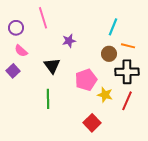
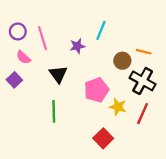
pink line: (43, 18) -> (43, 38), moved
cyan line: (113, 27) -> (101, 30), moved
black cross: (127, 72) -> (143, 81), turned 30

